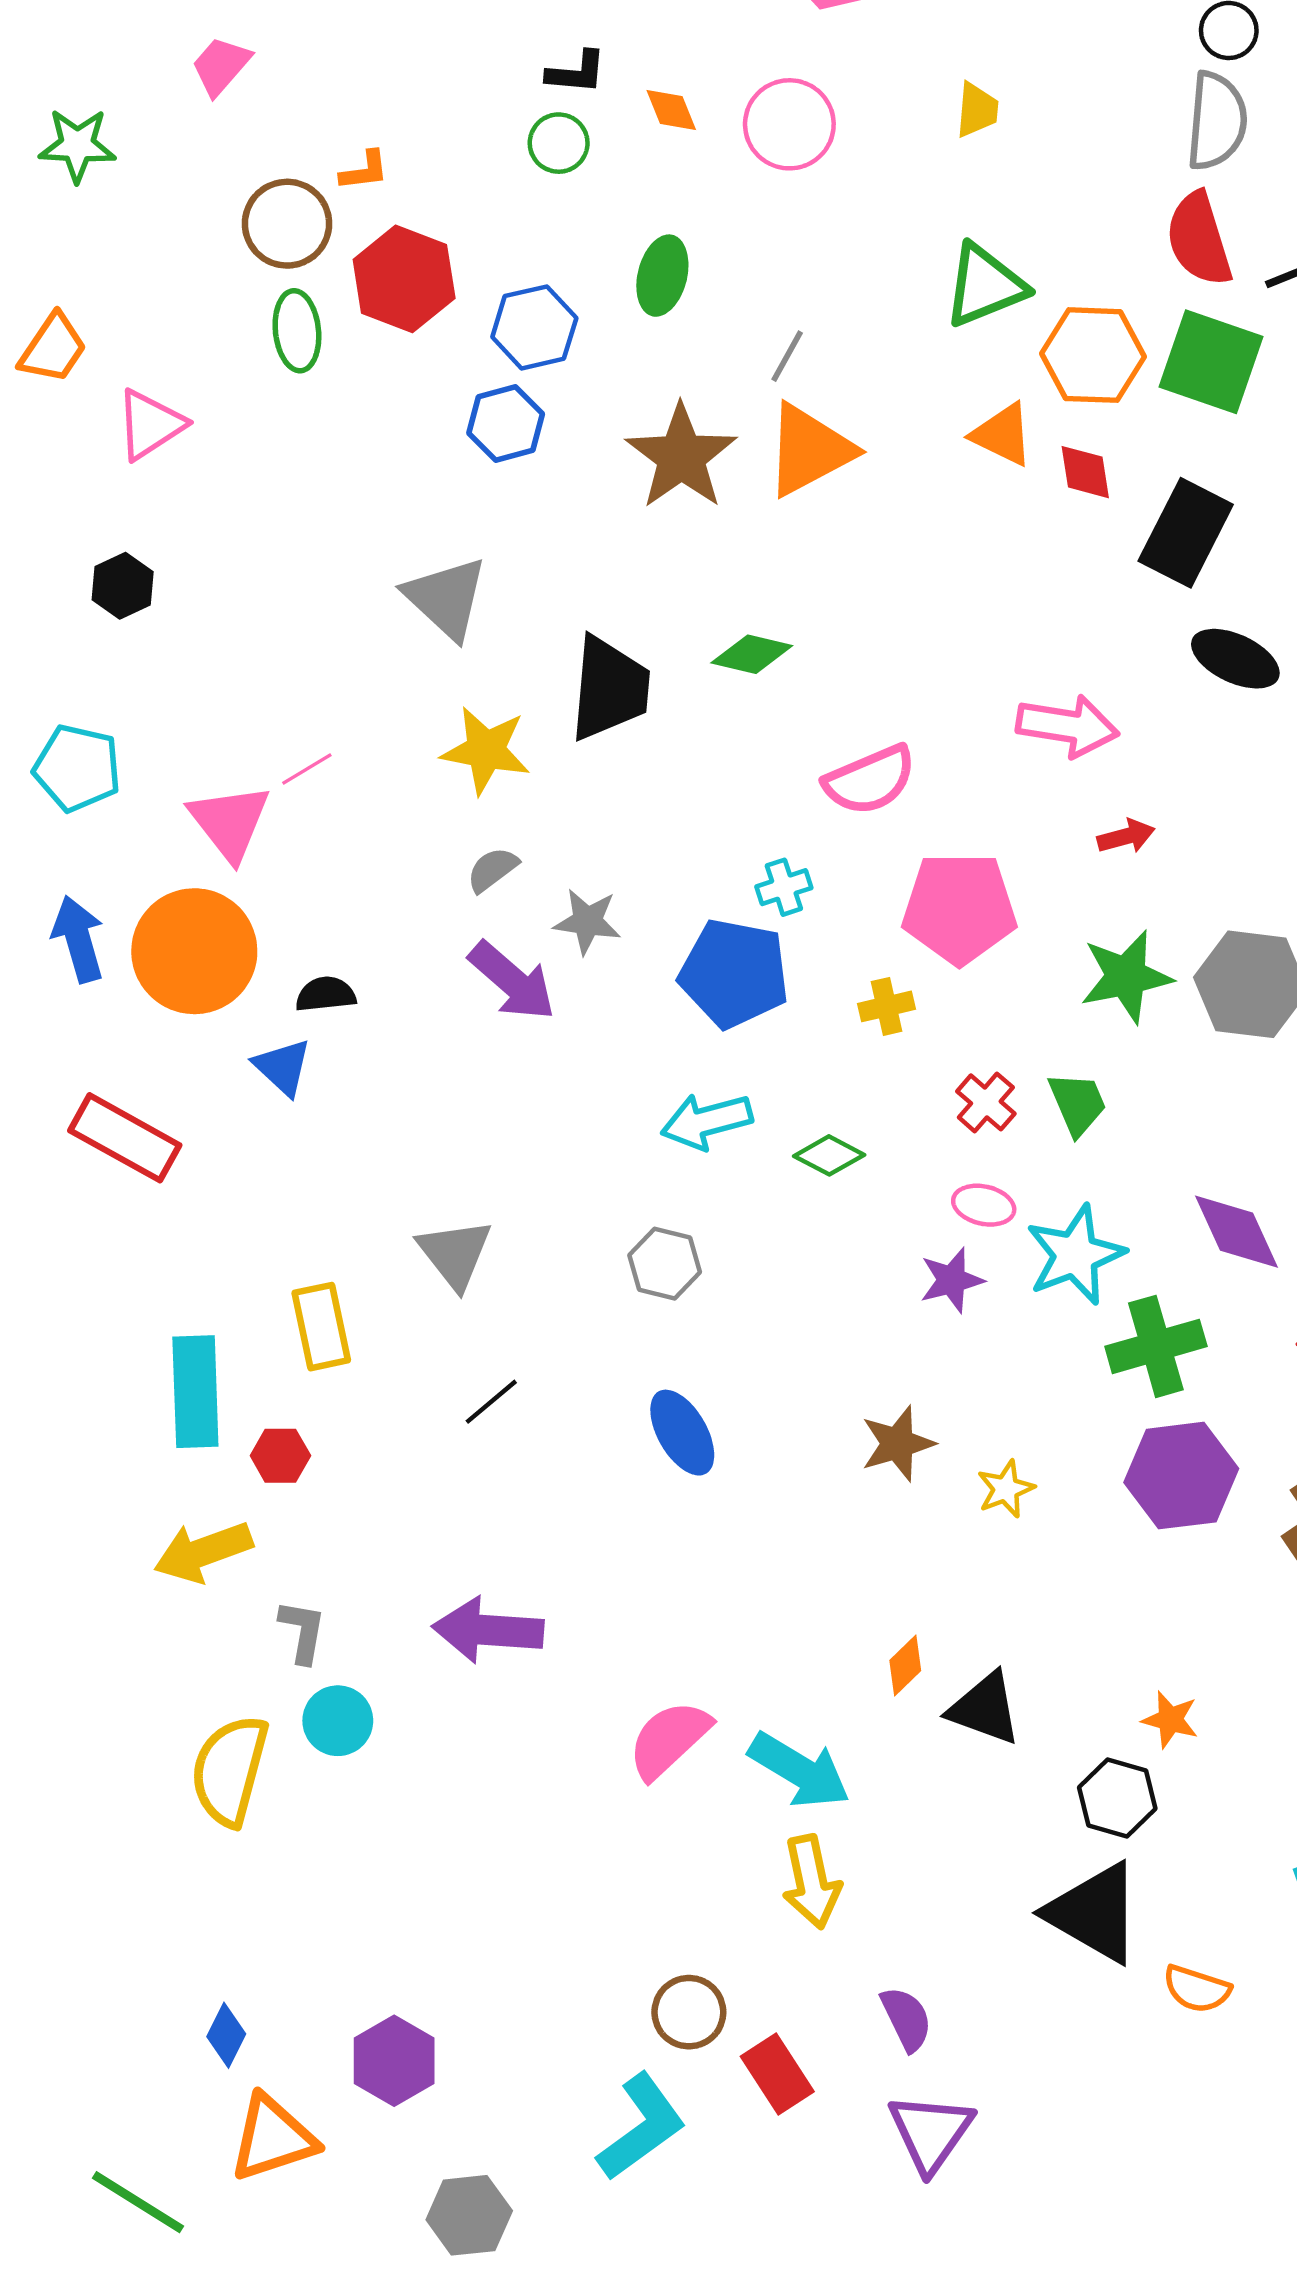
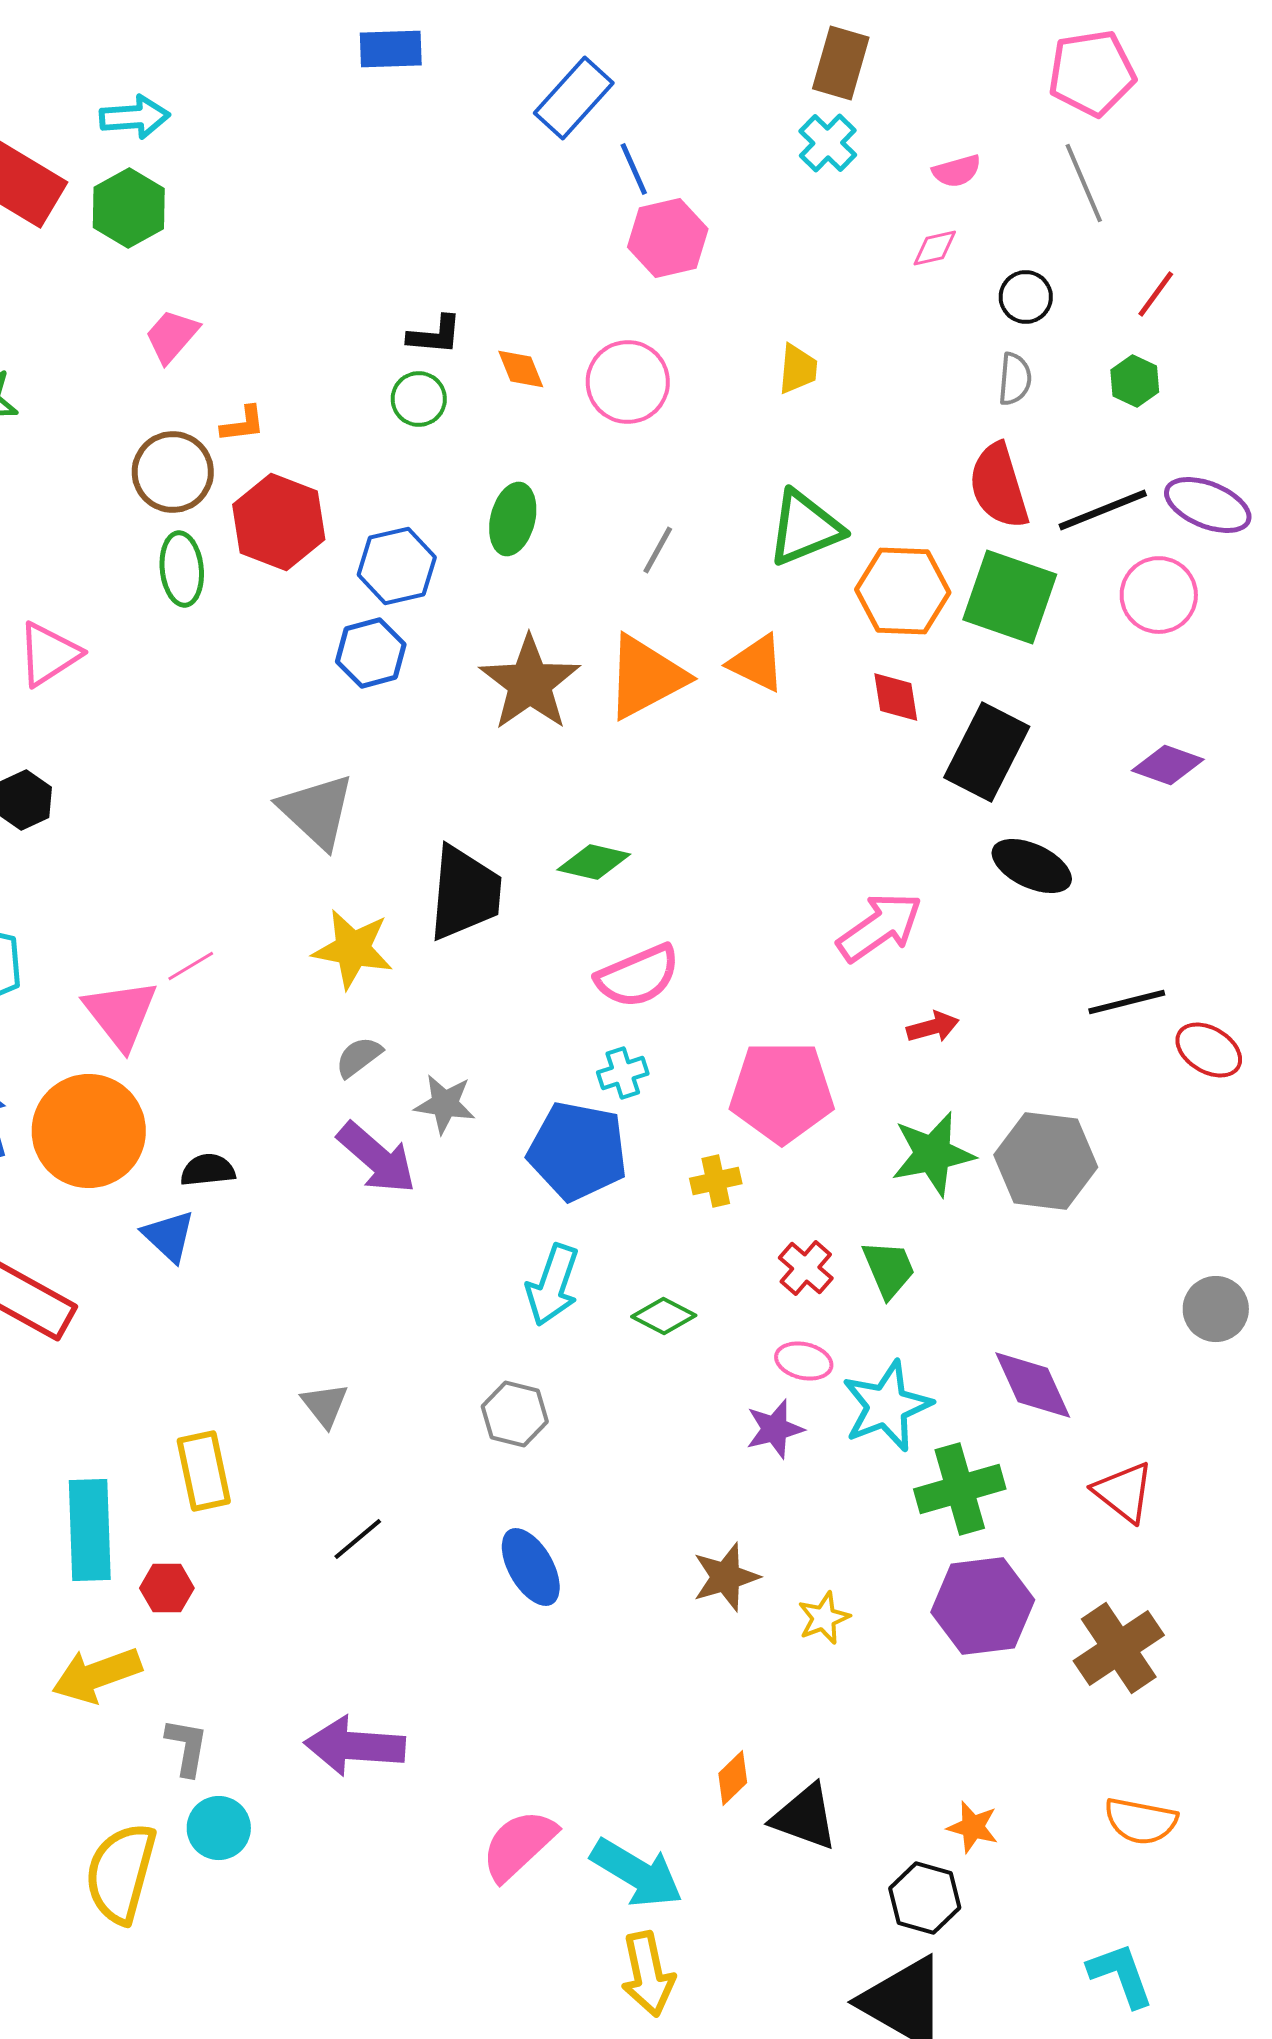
pink trapezoid: (221, 66) -> (172, 336), moved
gray semicircle: (1217, 121) -> (1015, 379), size x0.6
gray line: (787, 356) -> (658, 550), moved
orange triangle: (1002, 435) -> (757, 663), moved
pink arrow: (1068, 726) -> (880, 927), turned -44
pink semicircle: (870, 780) -> (638, 976), moved
cyan arrow: (707, 1121) -> (553, 1285), turned -56
gray triangle: (455, 1254) -> (325, 1405), size x0.7

